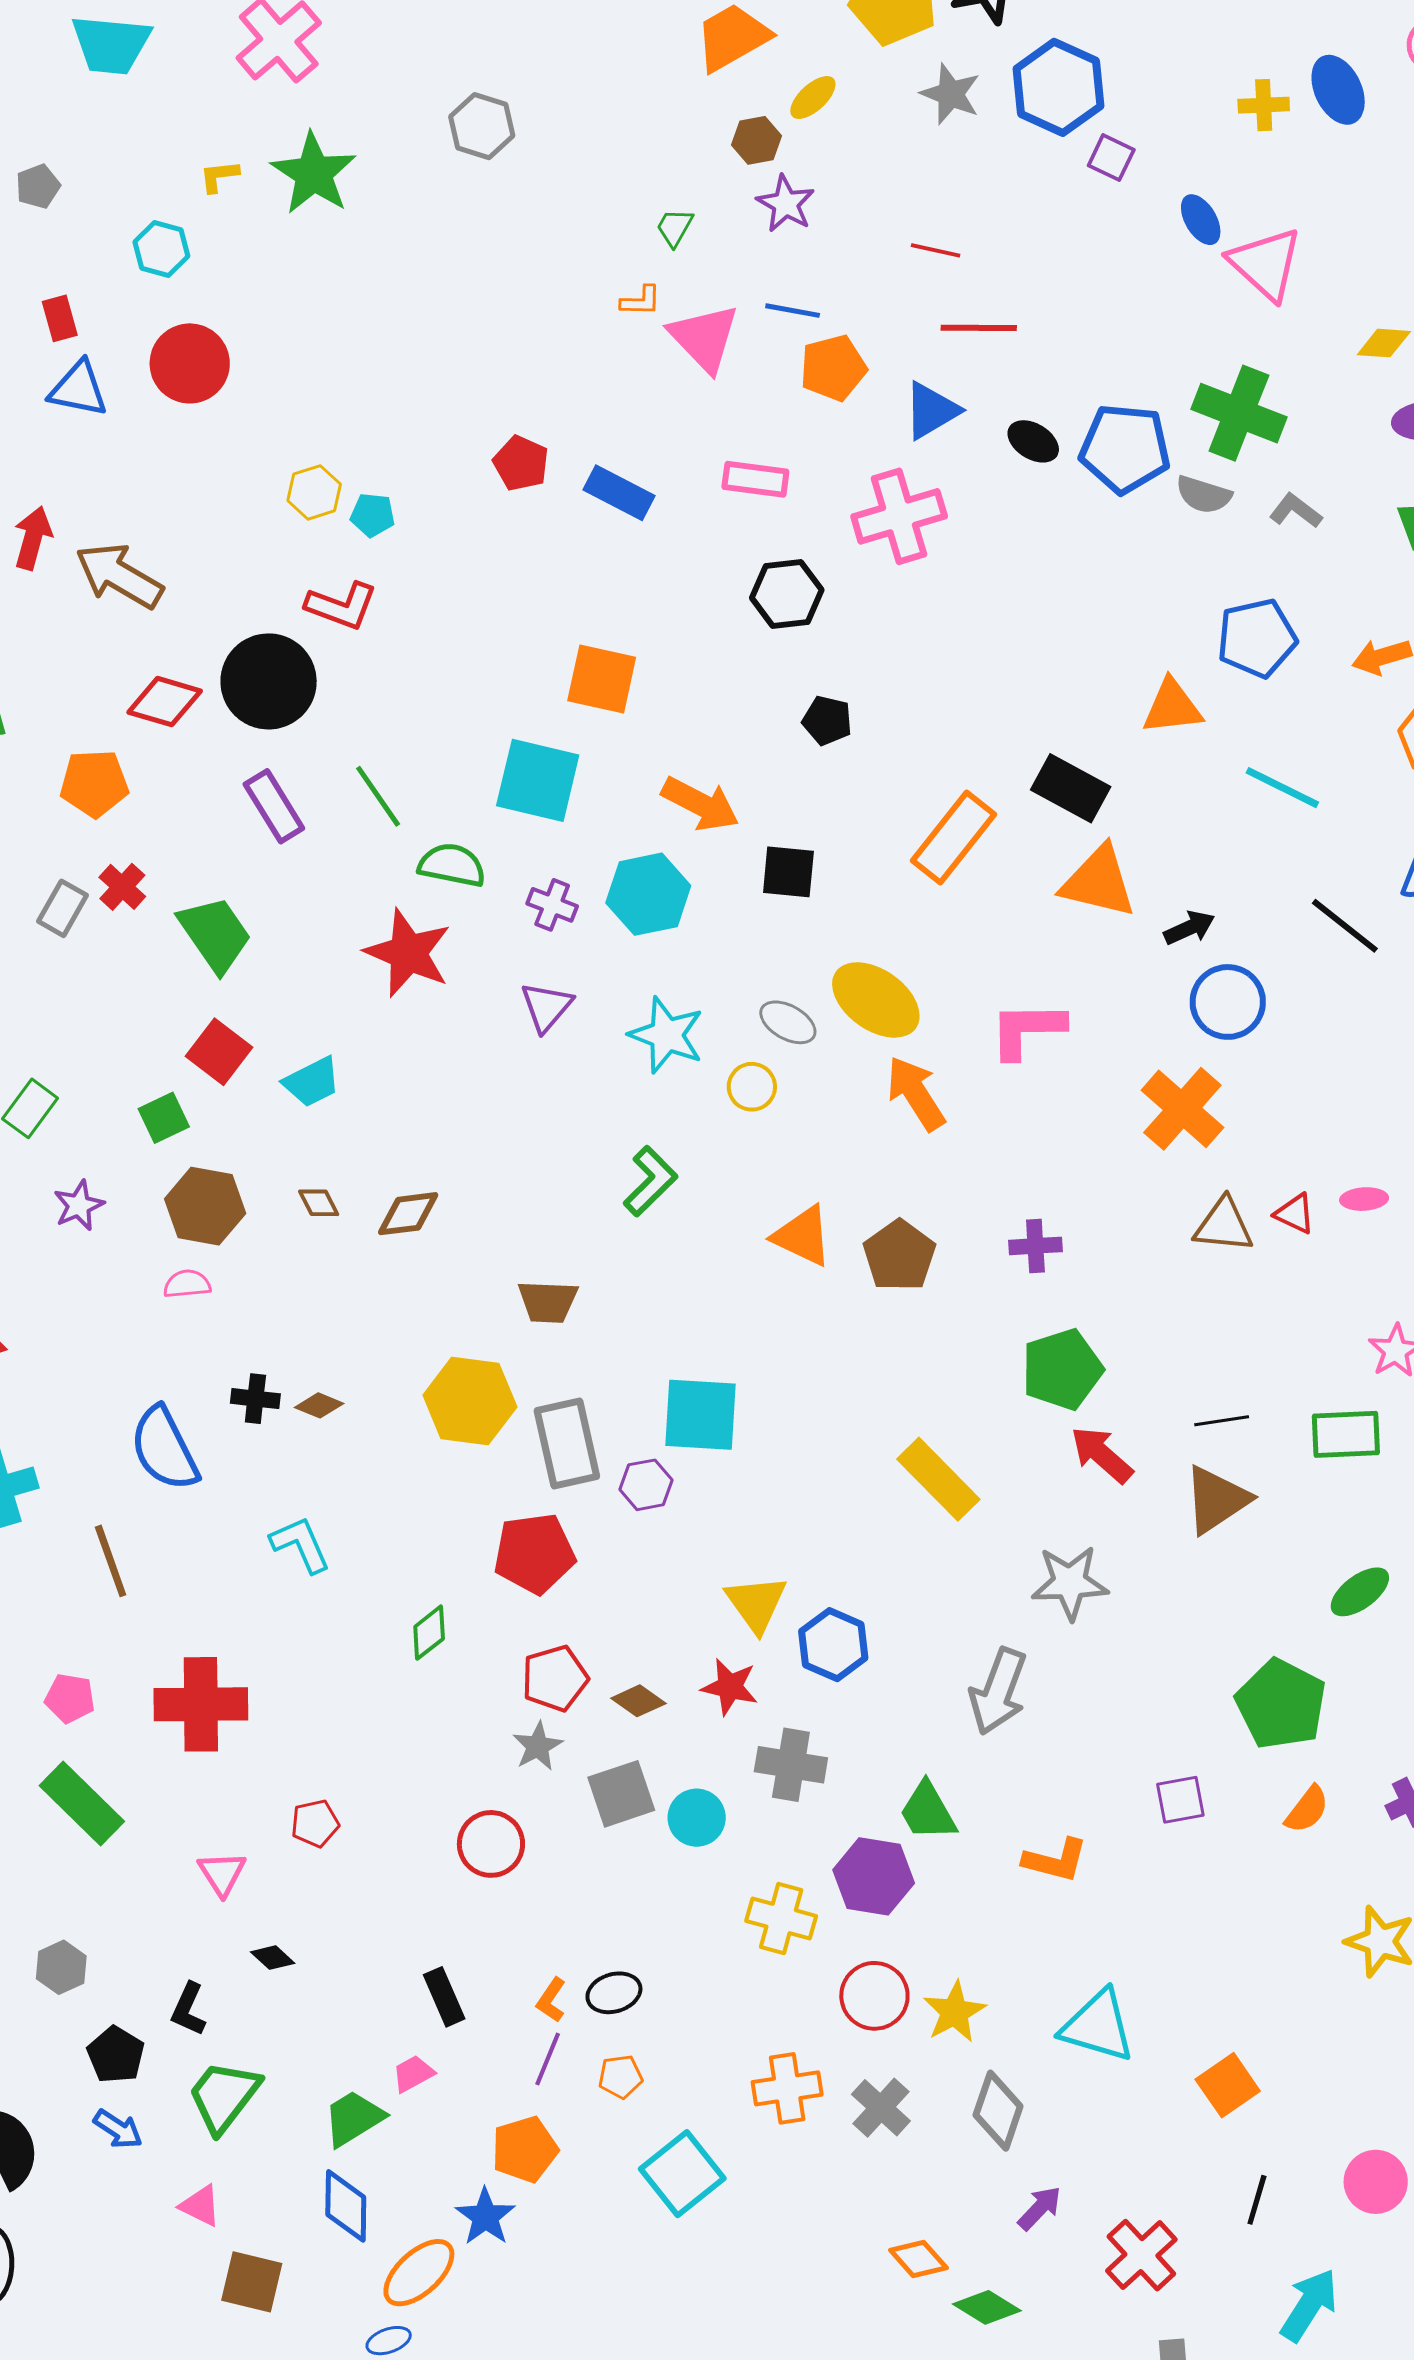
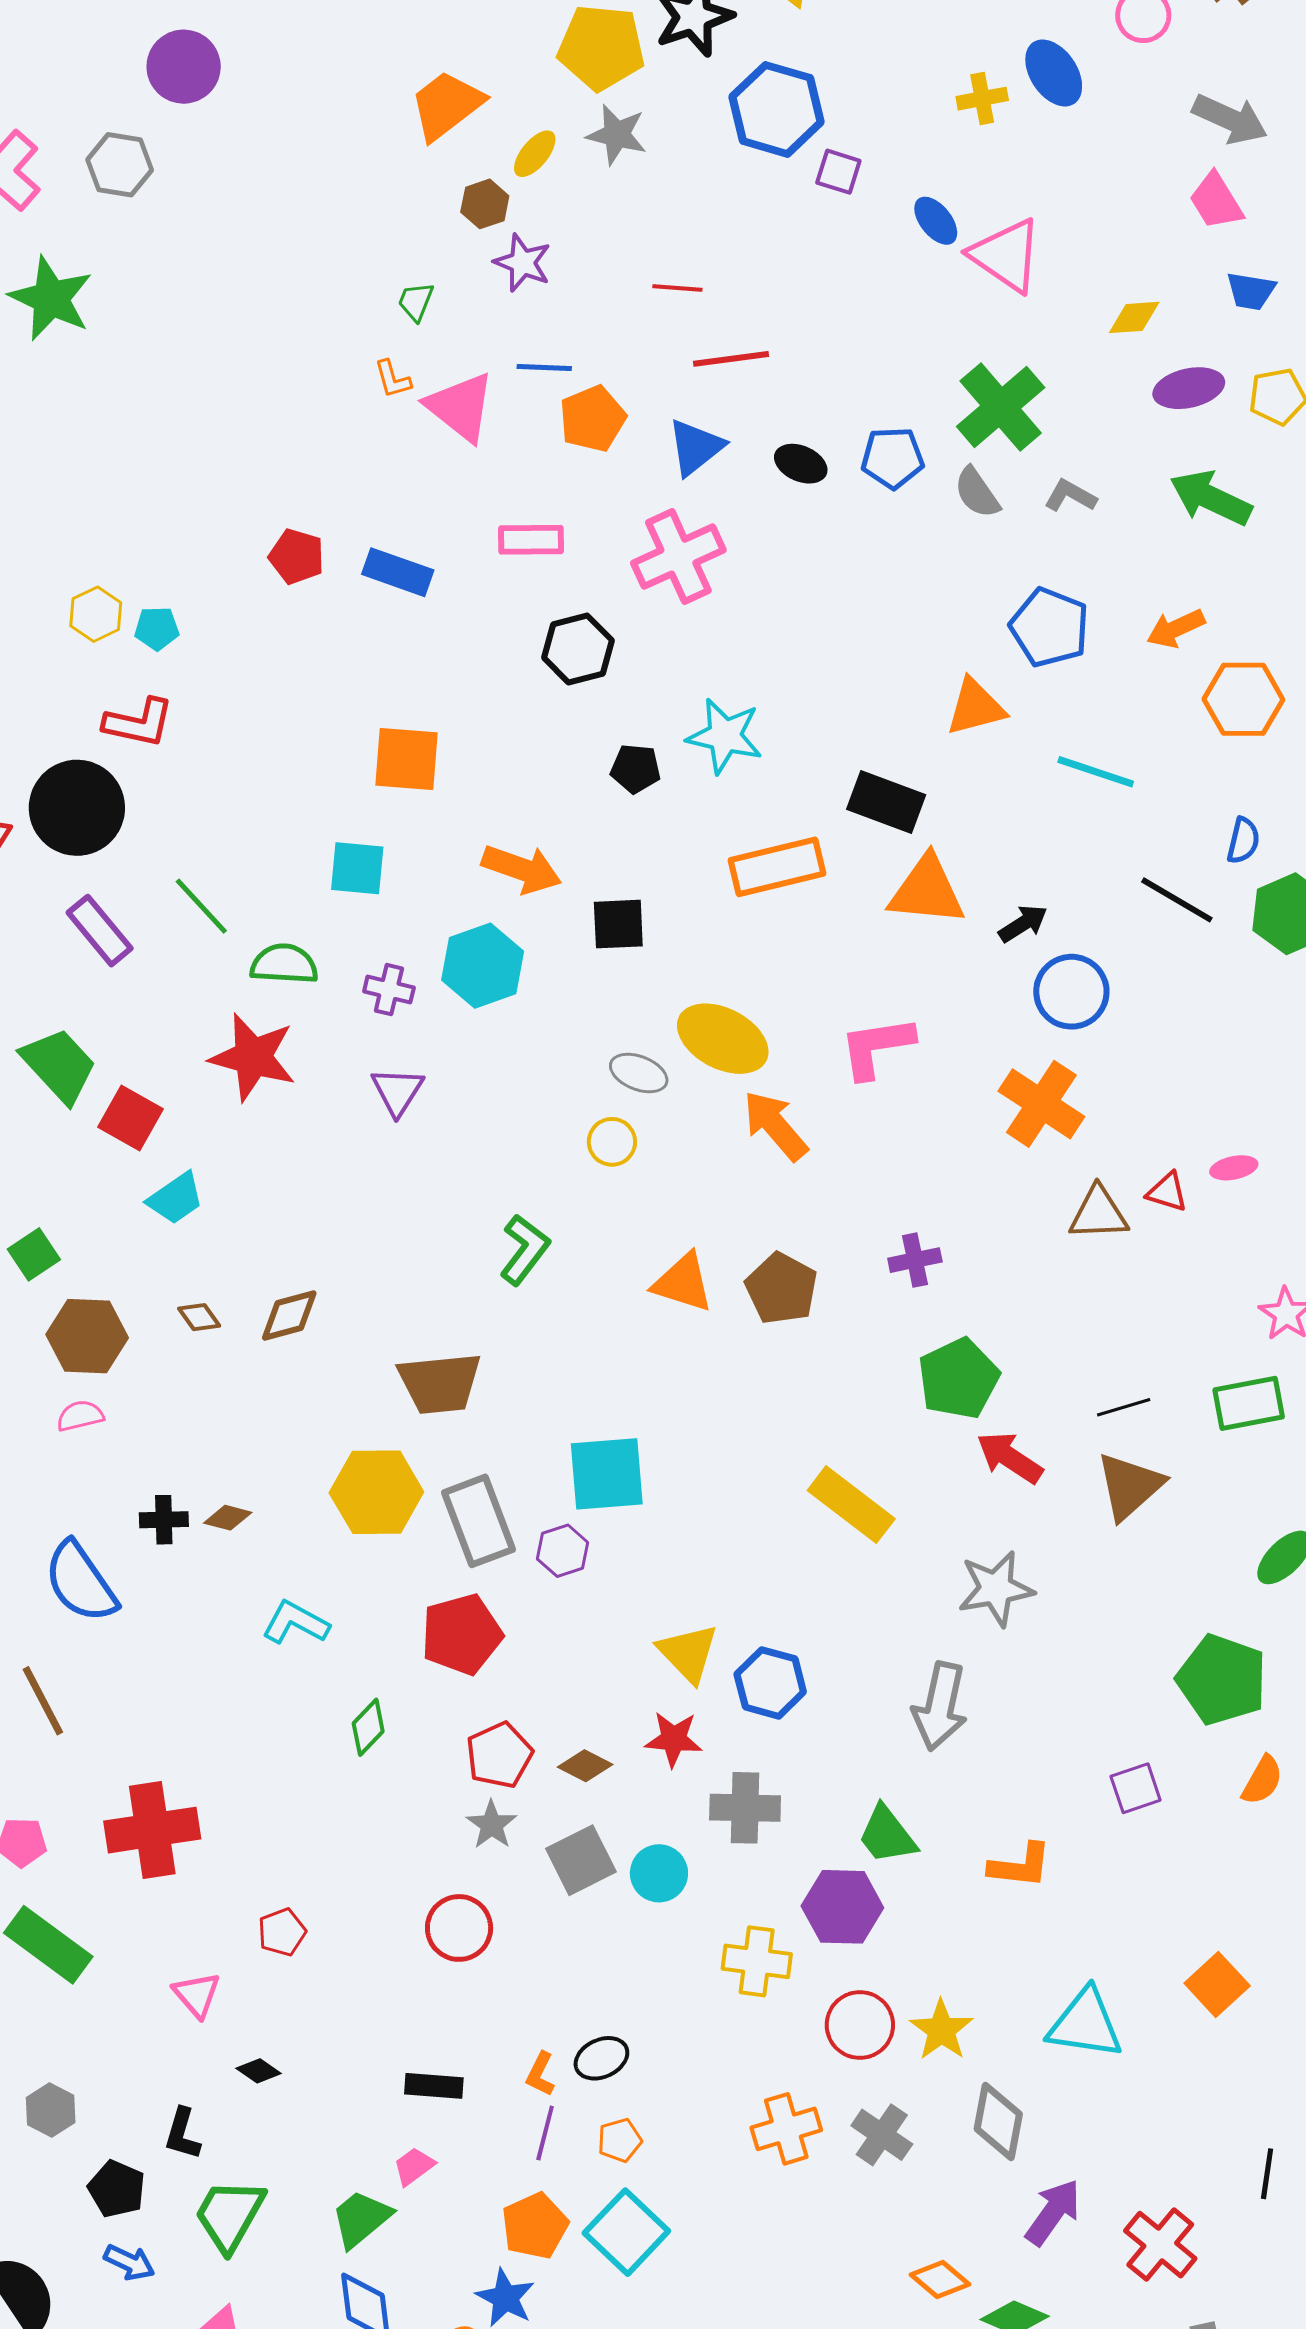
gray star: (951, 94) -> (617, 135), moved
gray hexagon: (482, 126) -> (120, 165), moved
orange L-shape: (641, 301) -> (393, 379), turned 81
green cross: (1239, 413) -> (1001, 407), turned 36
blue pentagon: (1125, 448) -> (893, 458), size x0.7
gray semicircle: (1204, 495) -> (977, 493), turned 46
blue pentagon: (1257, 638) -> (1050, 627), turned -30
cyan square: (538, 780) -> (357, 868), size x0.7
orange rectangle: (954, 837) -> (777, 867), turned 46
cyan star: (667, 1035) -> (725, 736), moved
red square: (219, 1052) -> (131, 1118), moved
brown trapezoid: (548, 1302) -> (440, 1383), size x1.4
cyan L-shape: (300, 1544) -> (296, 1623), moved, turned -30
black rectangle: (444, 1997) -> (434, 2086), turned -54
orange square: (1228, 2085) -> (1217, 1985), moved
cyan square: (682, 2174) -> (626, 2232), moved
purple arrow: (1040, 2208) -> (1053, 2212), size x1.4

